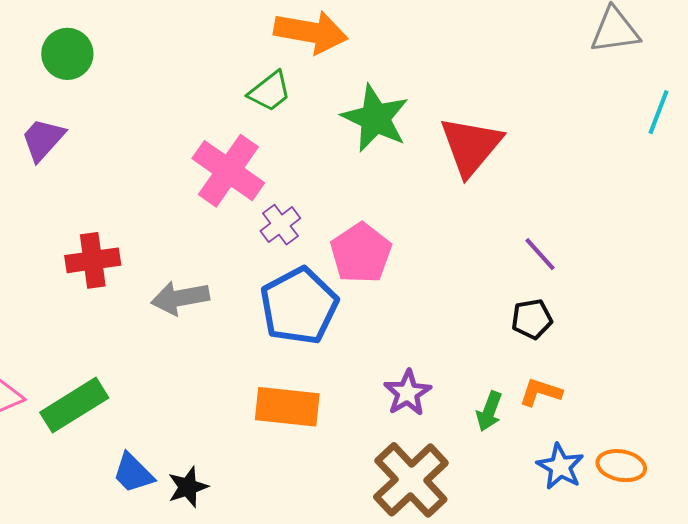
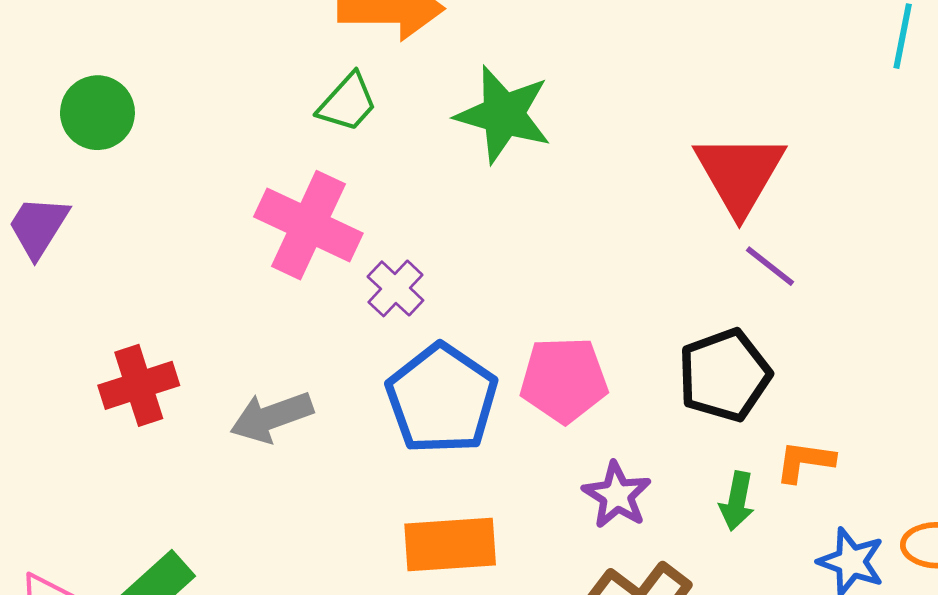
green circle: (67, 54) -> (97, 113), moved
red triangle: (471, 146) -> (739, 174), moved
pink pentagon: (361, 253) -> (564, 380), moved, turned -30
black pentagon: (532, 319) -> (724, 375), moved, size x1.6

